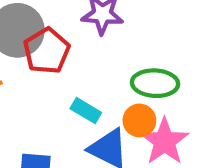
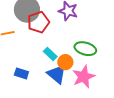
orange circle: (139, 120) -> (65, 62), moved

